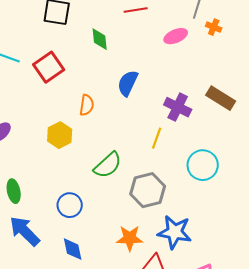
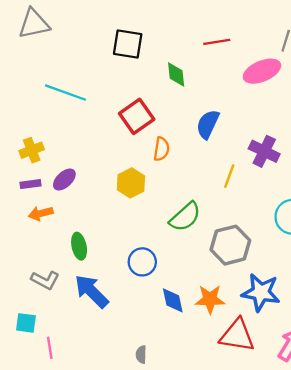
pink ellipse: (176, 36) -> (262, 71), size x1.4
red square: (49, 67) -> (137, 116), moved
yellow line: (157, 138) -> (229, 176), moved
blue diamond: (73, 249) -> (173, 300), moved

